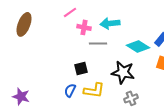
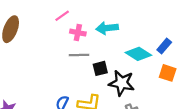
gray line: (98, 43) -> (79, 55), moved
black square: (81, 68) -> (100, 68), moved

